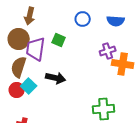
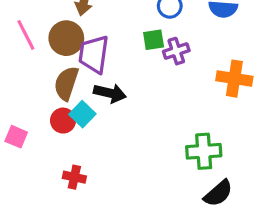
green square: (59, 40) -> (154, 40), moved, turned -32
purple cross: (108, 51) -> (176, 51), moved
black arrow: (56, 78) -> (110, 93), moved

